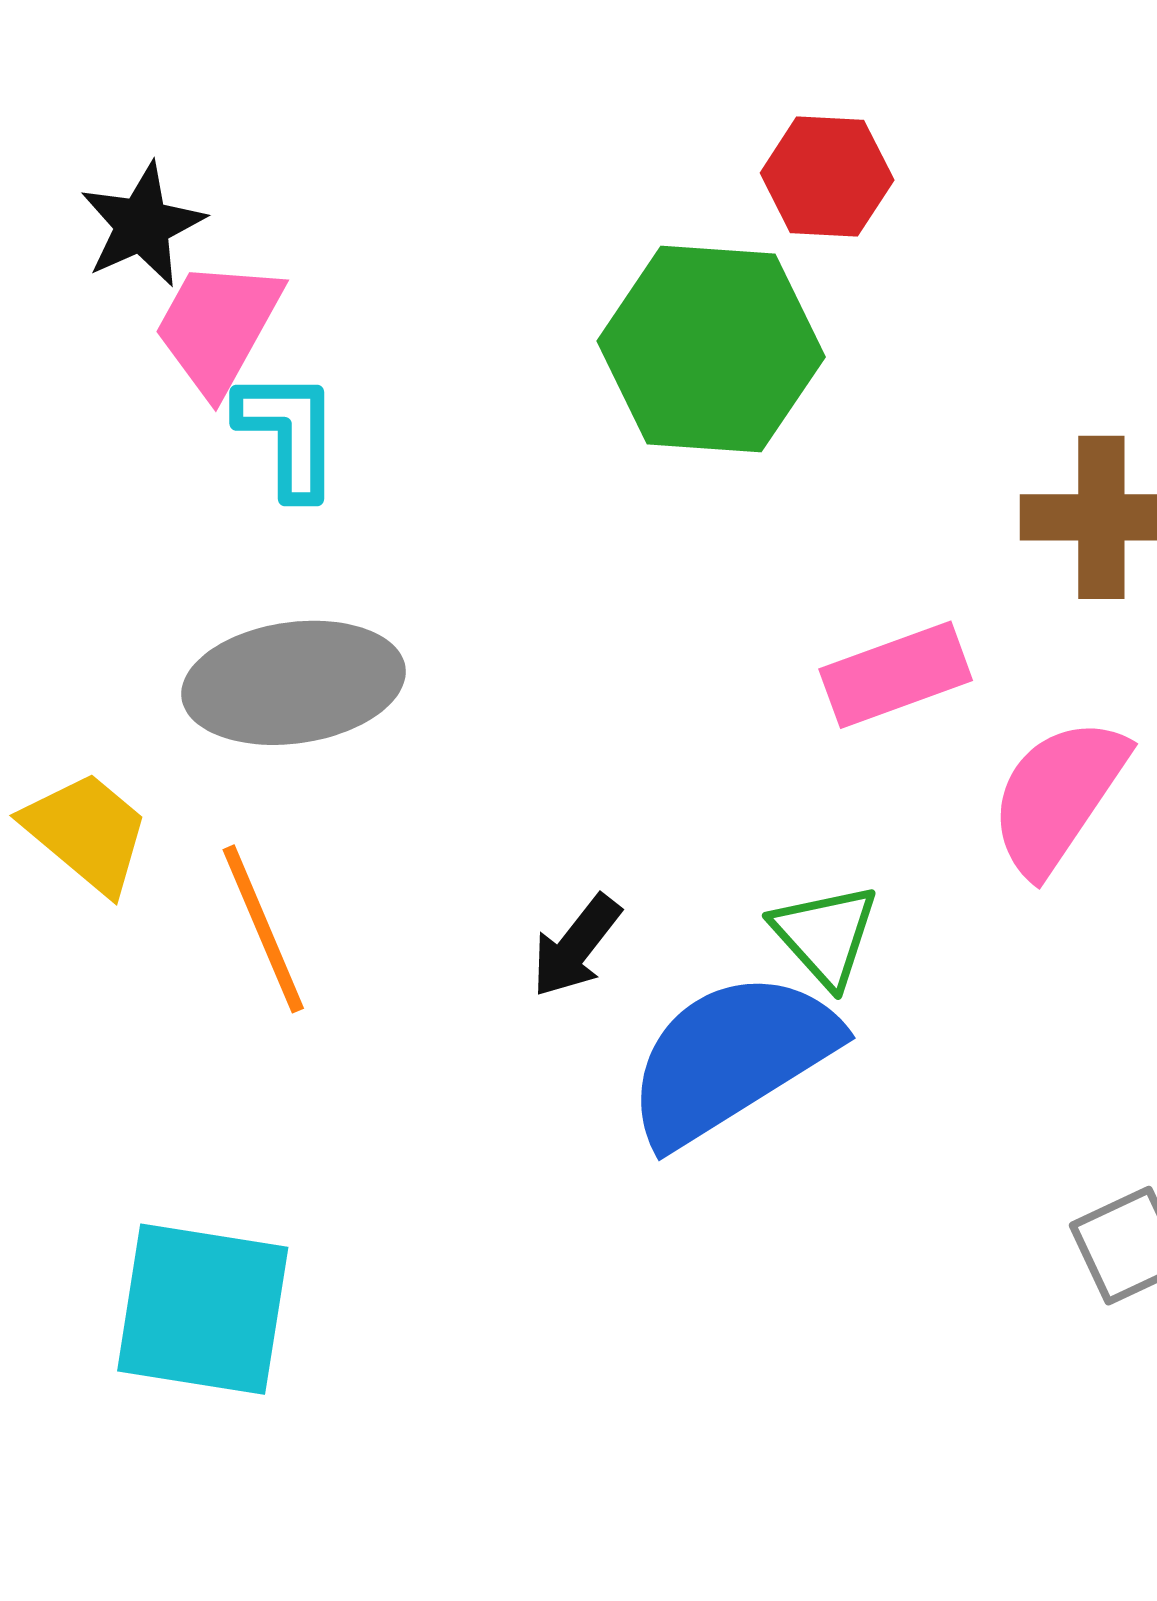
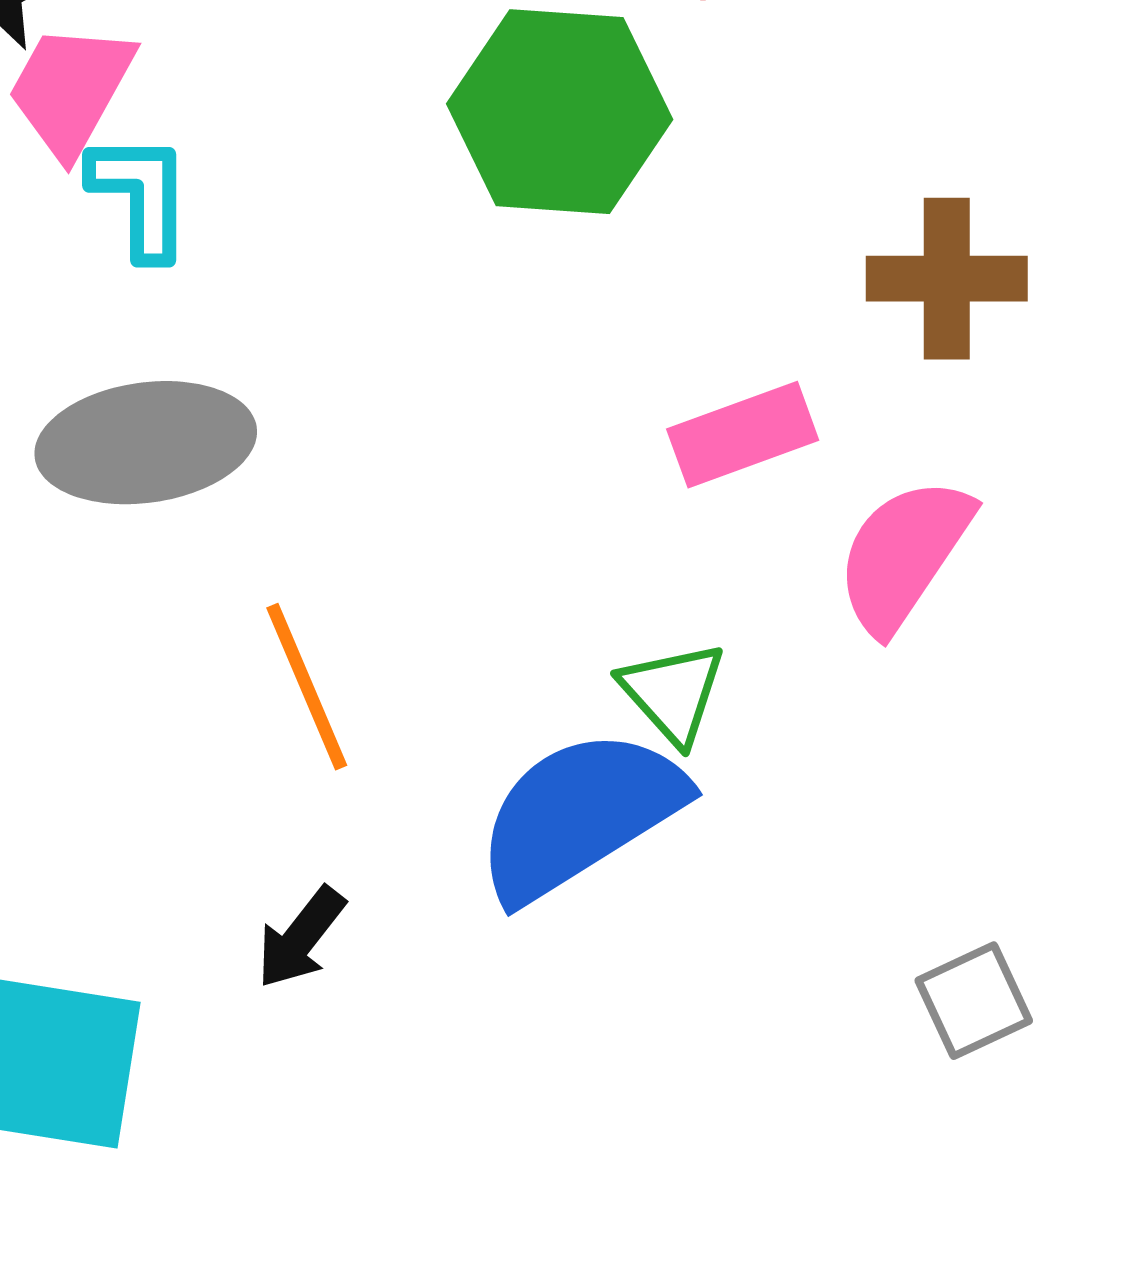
orange line: (263, 929) -> (307, 687), moved
black arrow: (576, 946) -> (301, 938), moved

